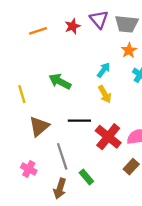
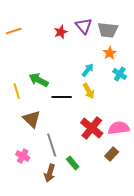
orange line: (38, 31) -> (14, 31), moved
green arrow: (60, 81) -> (39, 80), moved
black line: (79, 121) -> (62, 97), moved
brown triangle: (39, 126) -> (32, 119), turned -36

